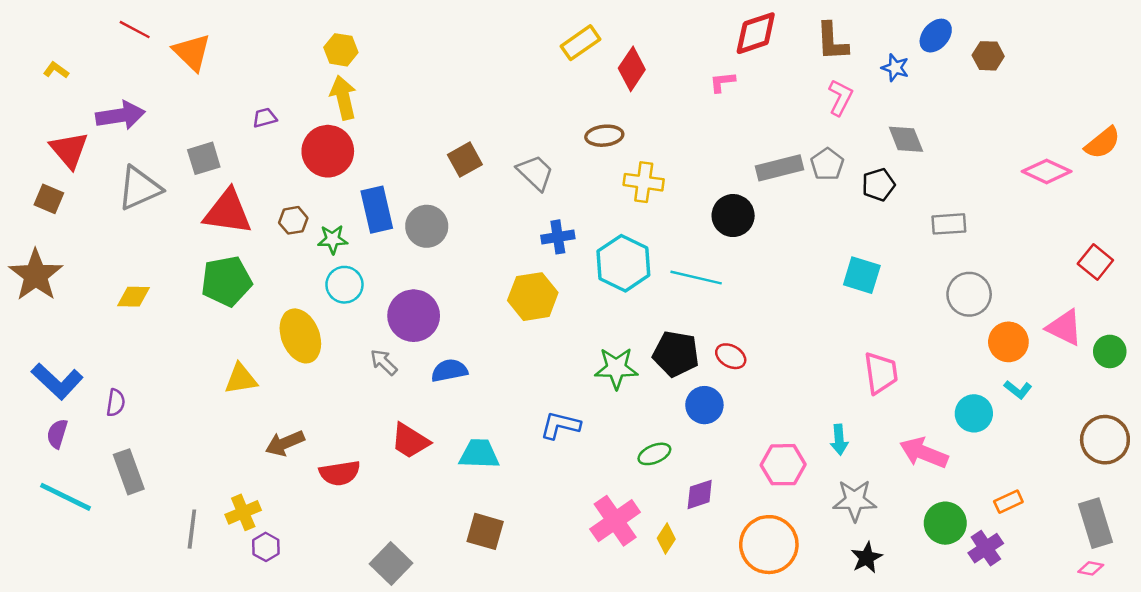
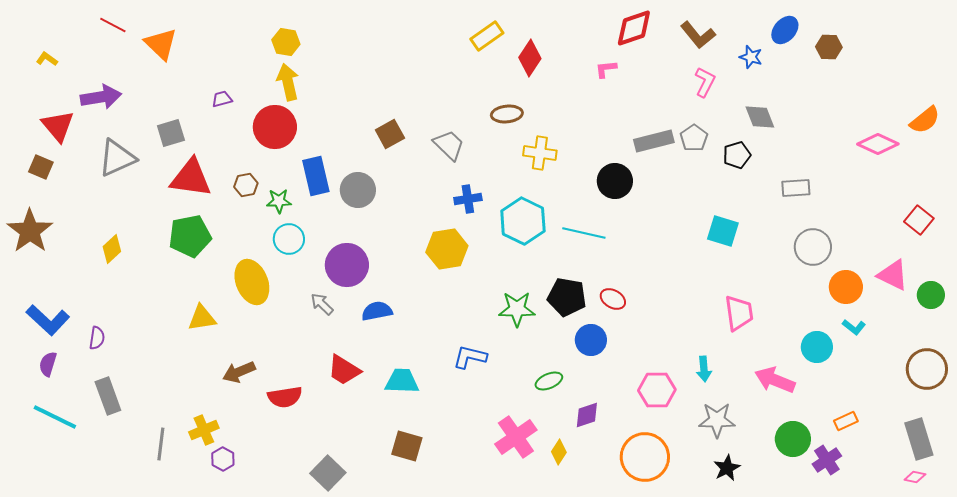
brown L-shape: (832, 42) -> (698, 35), turned -36
yellow diamond: (134, 297) -> (112, 249), turned -44

